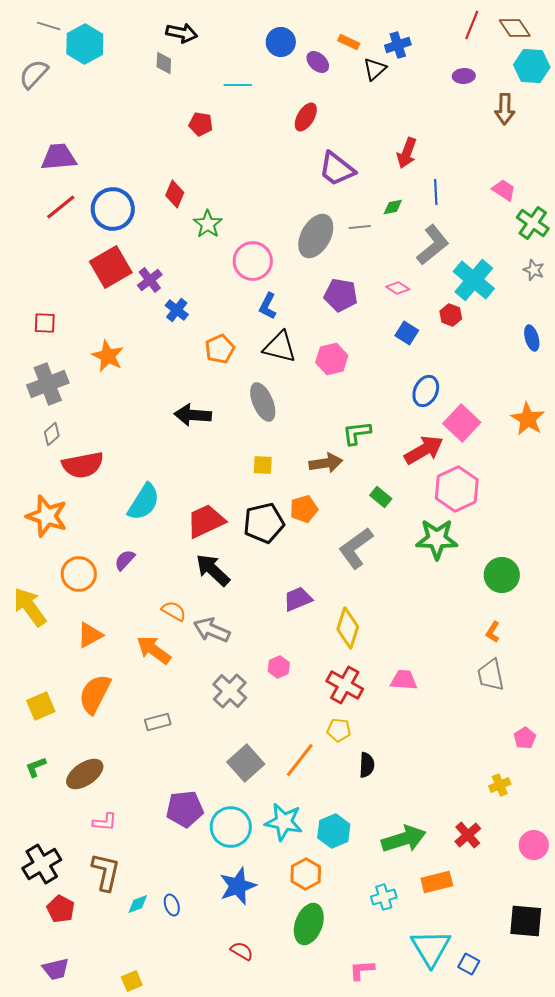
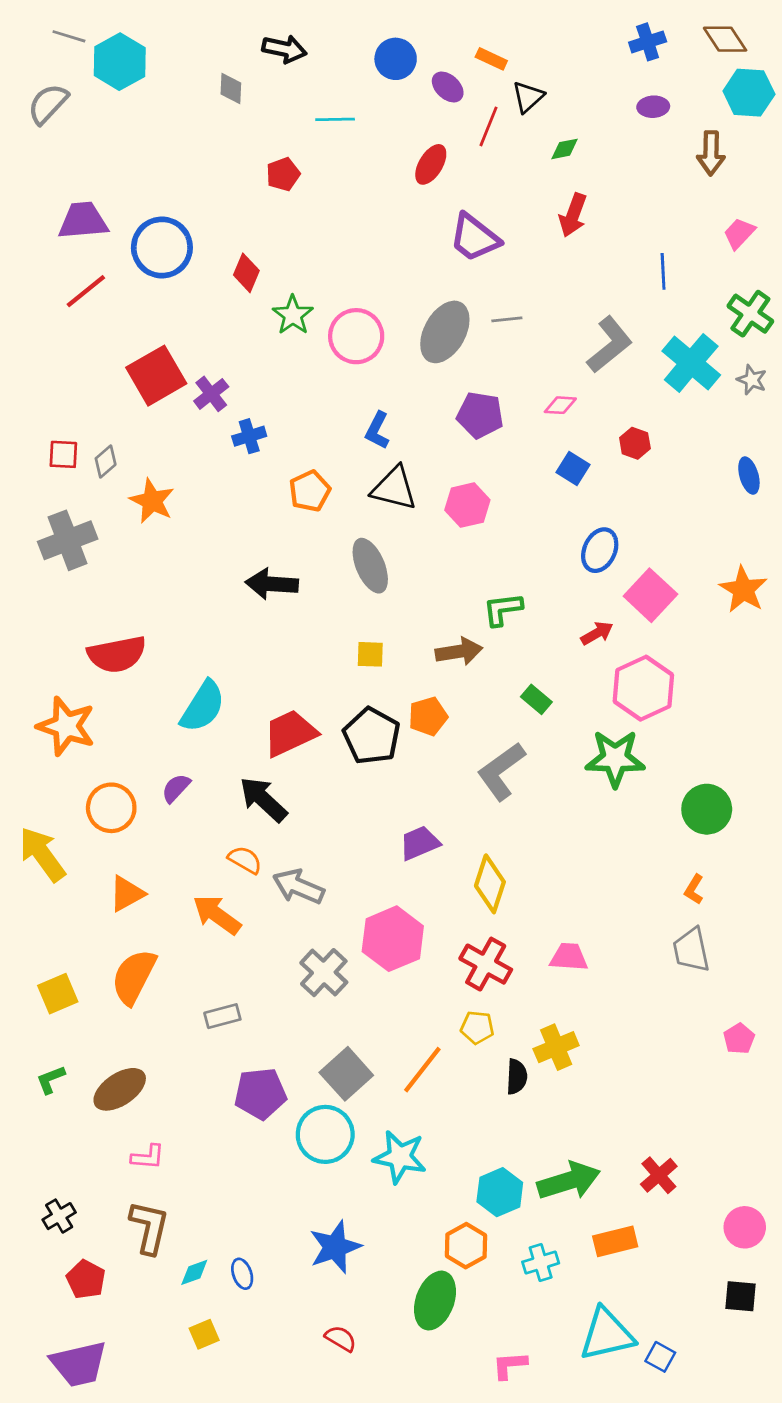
red line: (472, 25) -> (489, 126), moved
black arrow: (182, 33) -> (284, 49), moved
blue cross: (398, 45) -> (648, 42), moved
red pentagon: (201, 124) -> (283, 174), turned -30
pink trapezoid: (504, 190) -> (739, 233), moved, turned -80
blue line: (436, 192) -> (663, 271), moved
green diamond: (393, 207) -> (565, 149), moved
blue circle: (113, 209) -> (162, 247), moved
pink circle: (253, 261) -> (356, 336), moved
cyan cross: (474, 280) -> (691, 363), moved
pink diamond: (398, 288) -> (560, 405), turned -30
blue cross: (177, 310) -> (249, 436), turned 35
gray diamond: (52, 434) -> (106, 461), moved
red arrow: (424, 450) -> (597, 633), size x0.6
black pentagon: (264, 523) -> (372, 736), turned -30
black arrow: (213, 570) -> (263, 799), moved
pink hexagon: (279, 667) -> (393, 939), size x2.0
yellow cross: (500, 785) -> (556, 1047), moved, size x1.4
purple pentagon: (185, 809) -> (260, 1094), moved
cyan circle: (231, 827) -> (325, 1134), moved
cyan hexagon: (334, 831) -> (500, 1192), moved
pink circle: (534, 845) -> (745, 1227), moved
black cross: (42, 864) -> (59, 1216), size x0.6
orange hexagon: (306, 874) -> (466, 1246), moved
black square: (526, 921) -> (741, 1296), size x0.7
cyan triangle: (431, 948) -> (607, 1334), turned 48
purple trapezoid: (56, 969) -> (79, 1364), size x1.5
yellow square: (132, 981) -> (204, 1334), moved

